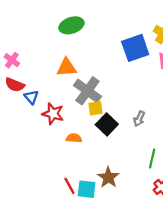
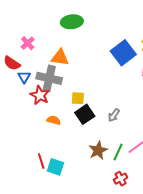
blue square: (135, 48) -> (123, 53), turned -30
pink cross: (12, 60) -> (28, 43), moved
gray cross: (87, 91) -> (49, 78), moved, turned -35
brown star: (108, 177) -> (98, 150), moved

